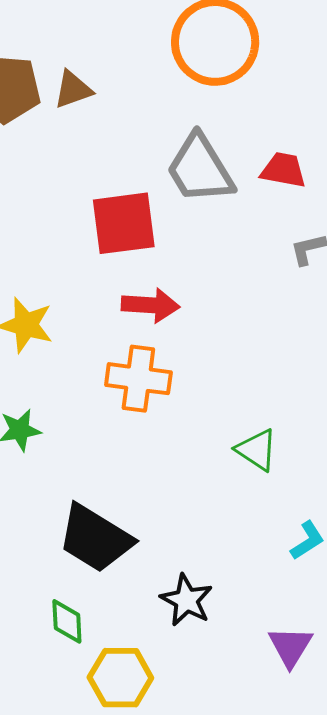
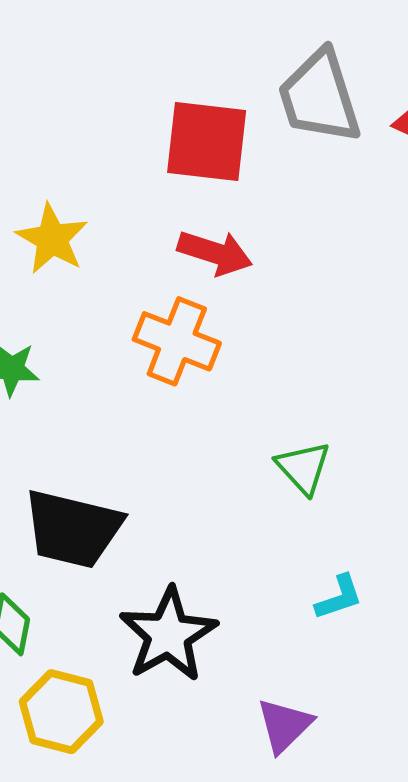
black trapezoid: (95, 538) -> (73, 529), turned -32
black star: (186, 600) -> (168, 635), size x1.4

